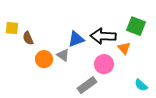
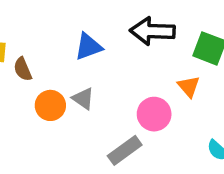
black arrow: (103, 36) -> (152, 31), moved
blue triangle: (76, 39) -> (88, 47), moved

